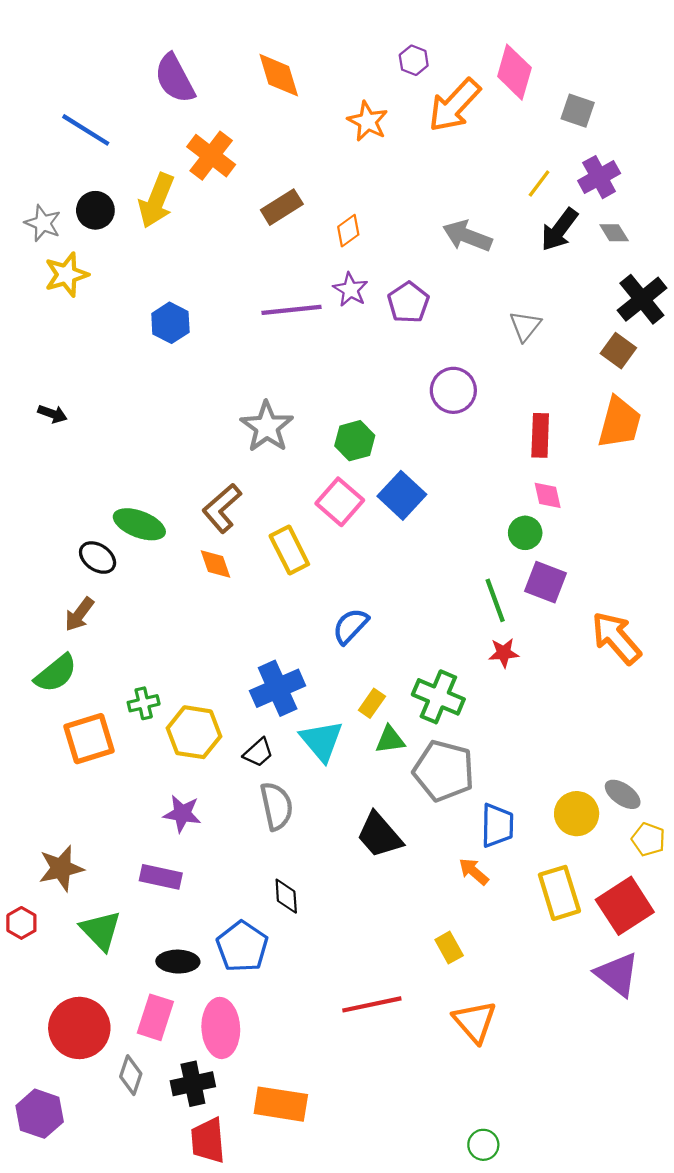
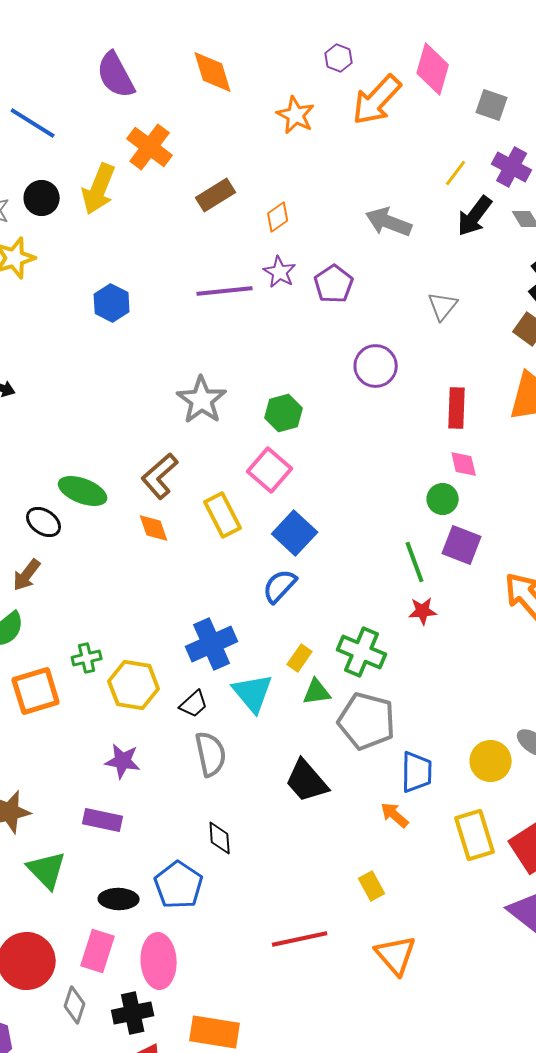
purple cross: (599, 177) -> (512, 167), turned -33
blue square: (402, 495) -> (295, 533), moved

